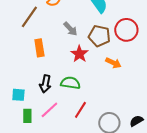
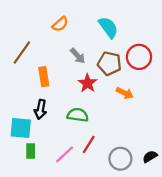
brown line: (29, 17) -> (22, 53), moved
black arrow: (45, 84) -> (40, 109), moved
cyan square: (18, 95) -> (21, 128), size x1.5
pink line: (49, 110) -> (65, 154), moved

